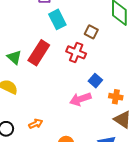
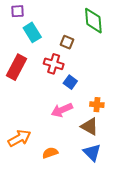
blue square: (95, 81) -> (70, 82), moved
brown triangle: (123, 120) -> (90, 126), moved
orange arrow: (36, 124) -> (19, 138), size x1.6

